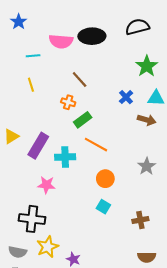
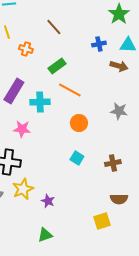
blue cross: (126, 97) -> (99, 44), turned 32
orange cross: (68, 102) -> (26, 49), moved
gray star: (147, 166) -> (119, 111), turned -30
cyan square: (103, 207) -> (77, 158), moved

